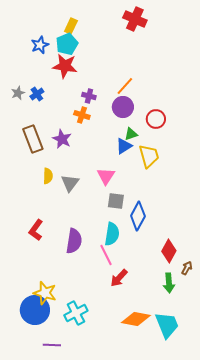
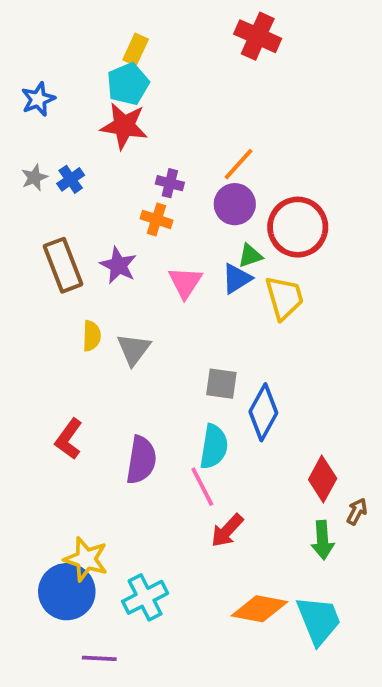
blue star: (40, 45) -> (38, 99), moved
red circle: (156, 119) -> (298, 227), size x1.6
pink triangle: (106, 176) -> (185, 282), moved

